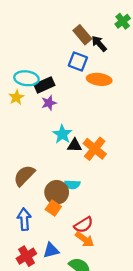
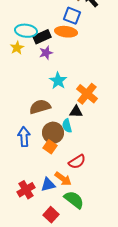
orange ellipse: (99, 79) -> (66, 32), moved
black triangle: (75, 145) -> (76, 112), moved
brown semicircle: (24, 176) -> (40, 107), moved, turned 30
cyan semicircle: (72, 184) -> (67, 126), turned 72
blue arrow: (24, 219) -> (24, 137), moved
orange arrow: (85, 239) -> (63, 179), moved

